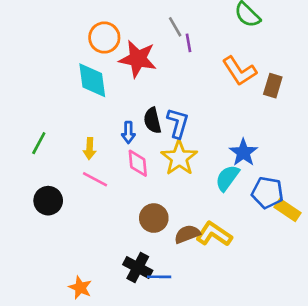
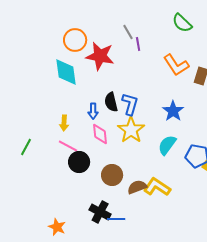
green line: (39, 143) -> (26, 147), moved
blue star: (243, 153) -> (173, 111), moved
black circle: (48, 201) -> (79, 162), moved

